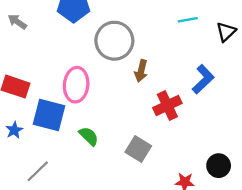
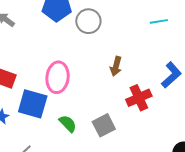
gray circle: (114, 41) -> (88, 21), moved, size x0.7
gray square: (138, 149) -> (104, 125), moved, turned 30

